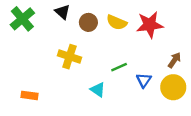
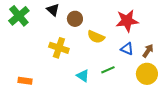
yellow semicircle: (117, 22) -> (96, 37), moved
green line: (119, 67) -> (108, 70), moved
blue triangle: (144, 80) -> (127, 49), moved, turned -40

